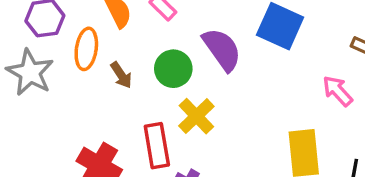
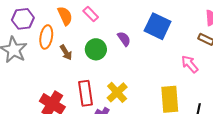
purple semicircle: (222, 49) -> (124, 39), size x0.6
yellow cross: (196, 116) -> (117, 92), moved

